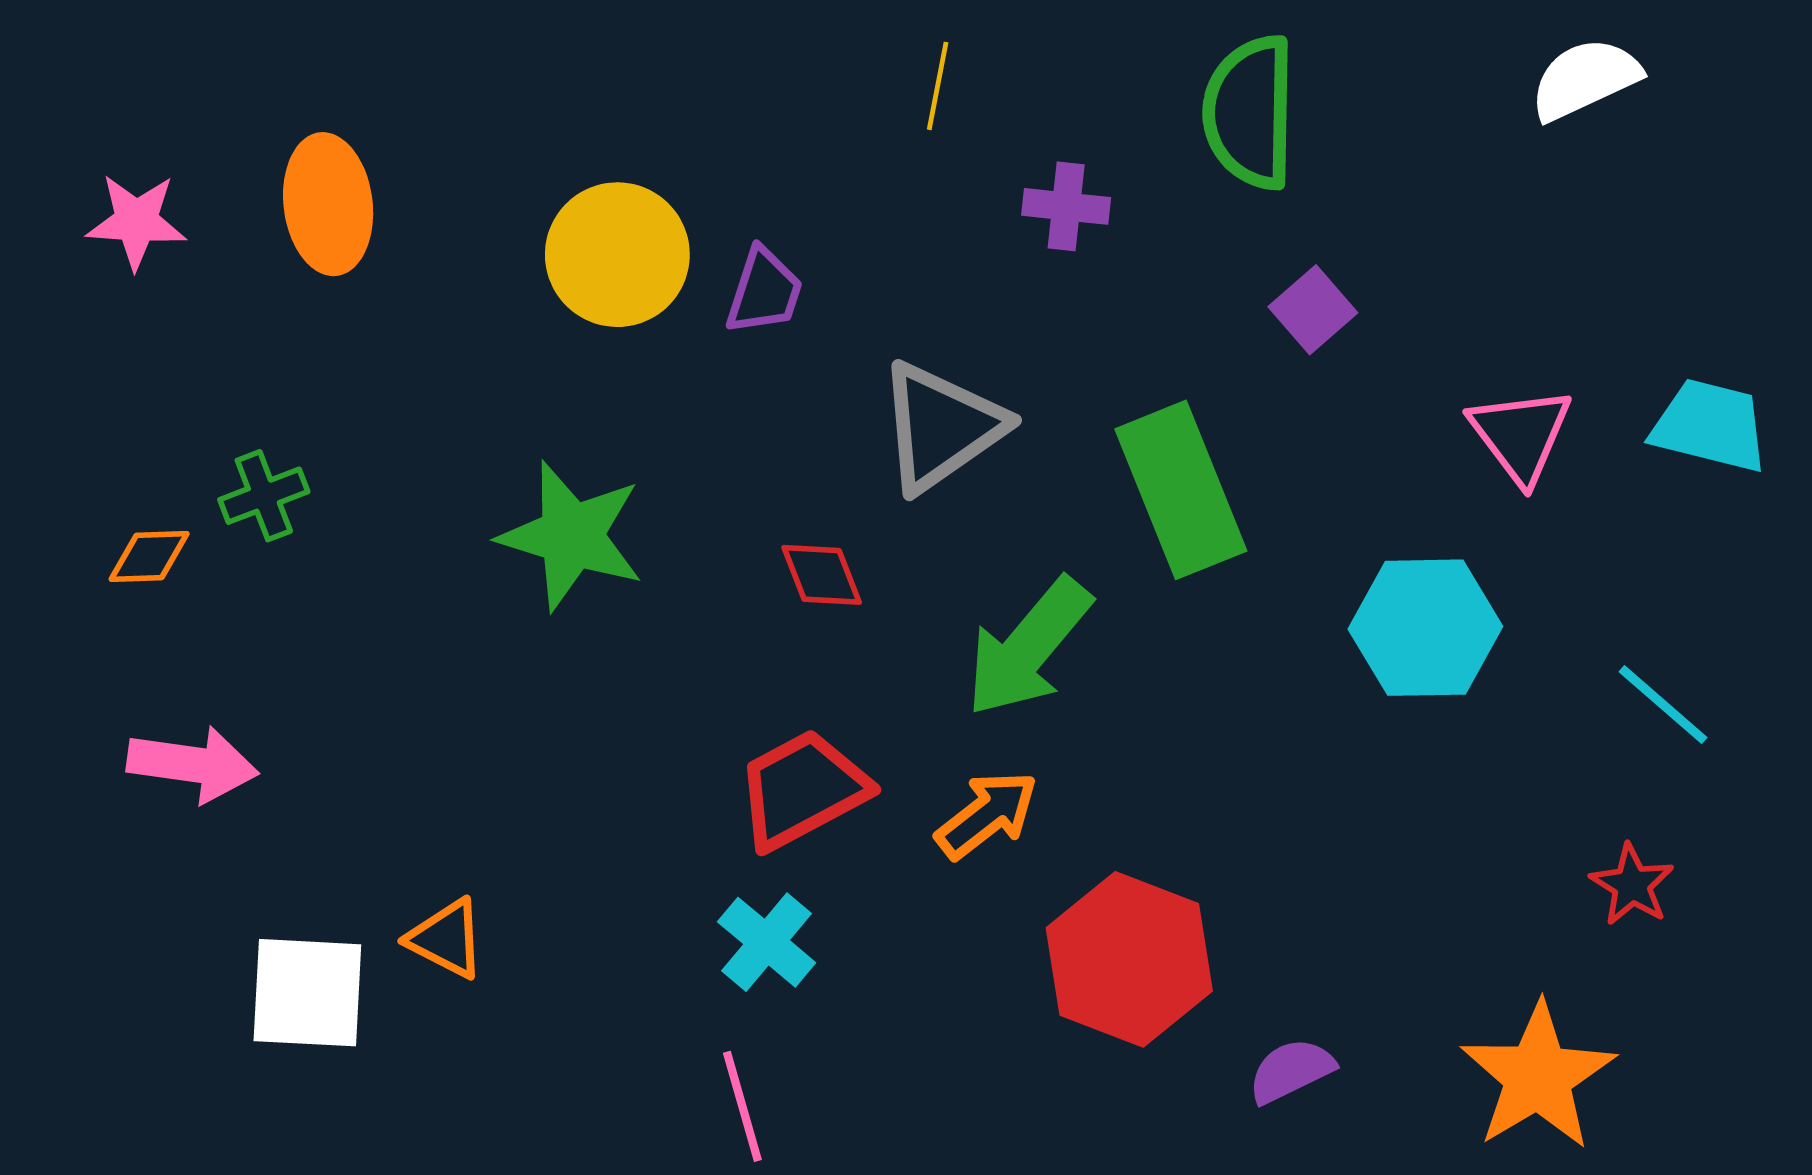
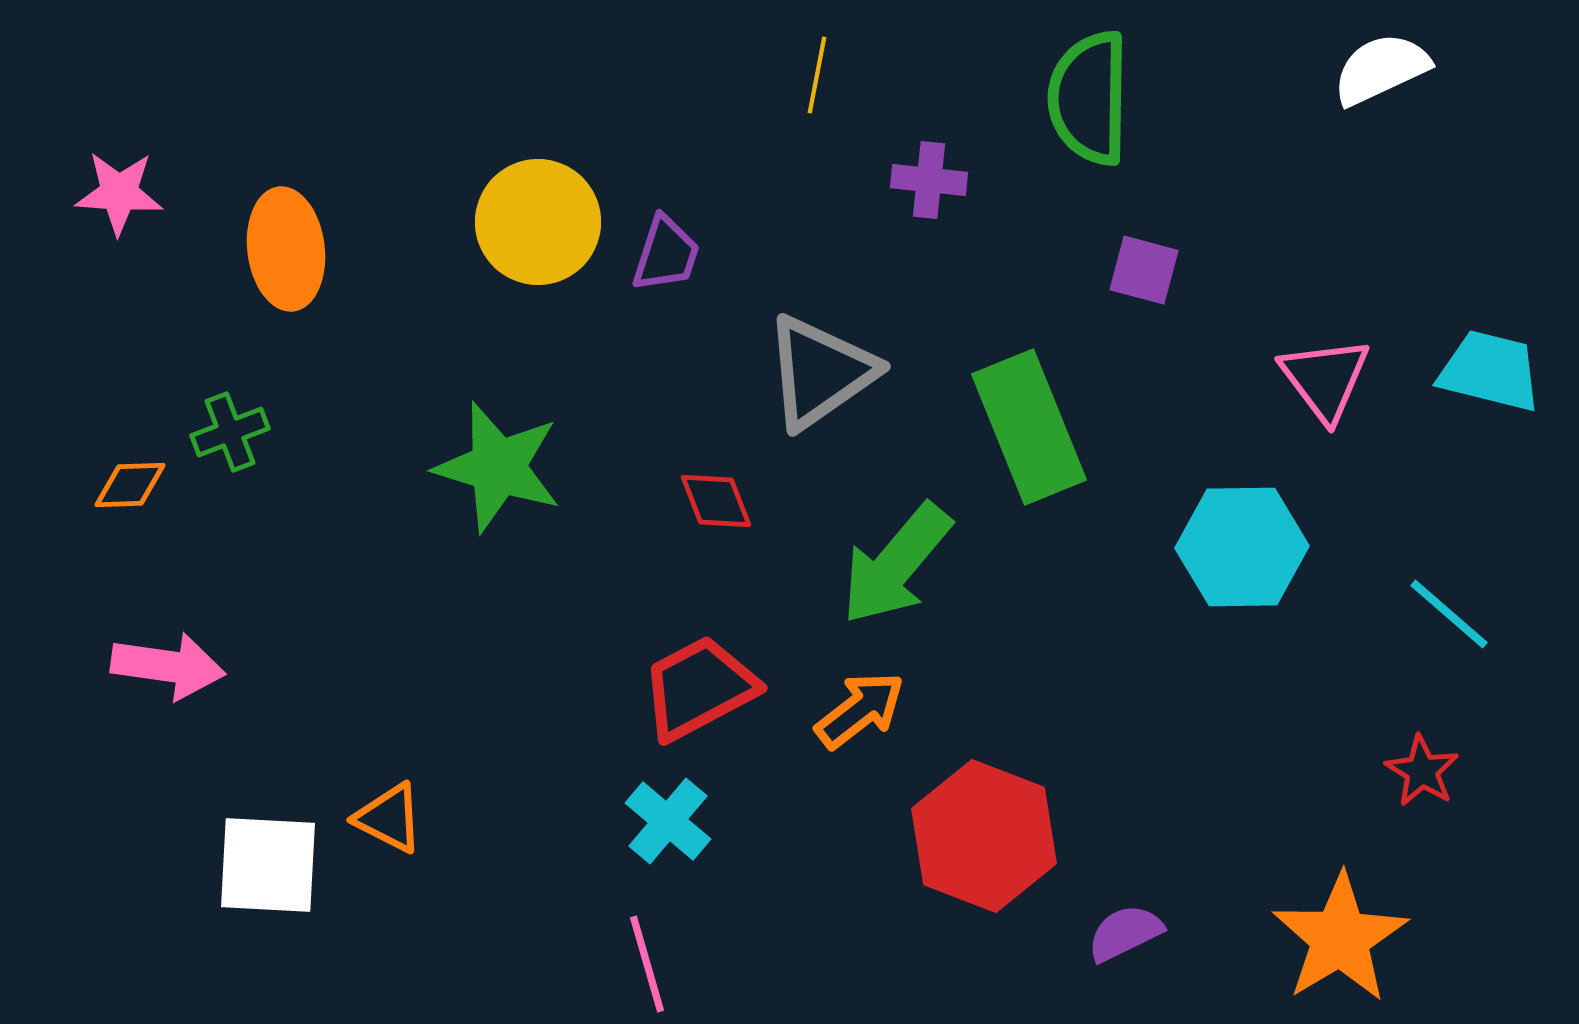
orange ellipse: (328, 204) -> (286, 249), moved
purple square: (1313, 310) -> (1144, 270), turned -34

